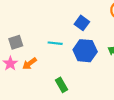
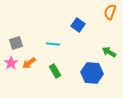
blue hexagon: (85, 51) -> (92, 73), moved
green rectangle: (62, 85) -> (55, 71), moved

